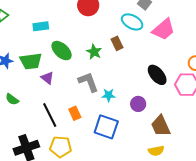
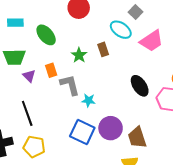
cyan rectangle: (41, 26) -> (15, 23), moved
green ellipse: (62, 51) -> (46, 35), moved
purple circle: (138, 104) -> (111, 128), moved, size x1.5
orange rectangle: (75, 113) -> (51, 70), moved

